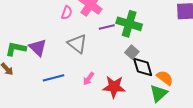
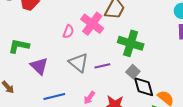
purple line: (107, 27) -> (102, 66), moved
green L-shape: (16, 49) -> (19, 46), moved

